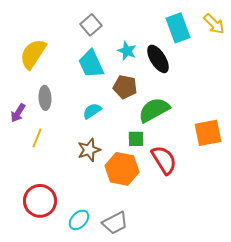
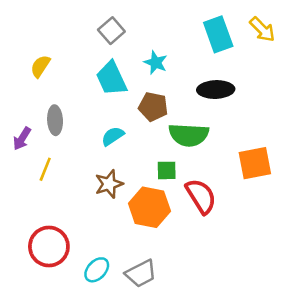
yellow semicircle: (33, 54) -> (40, 66), size x0.6
black ellipse: (158, 59) -> (216, 90), moved, turned -60
green semicircle: (154, 110) -> (189, 135), turned -148

